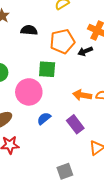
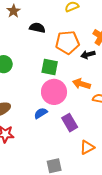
pink circle: (29, 92) -> (54, 92), moved
orange arrow: (82, 95) -> (81, 84), moved

